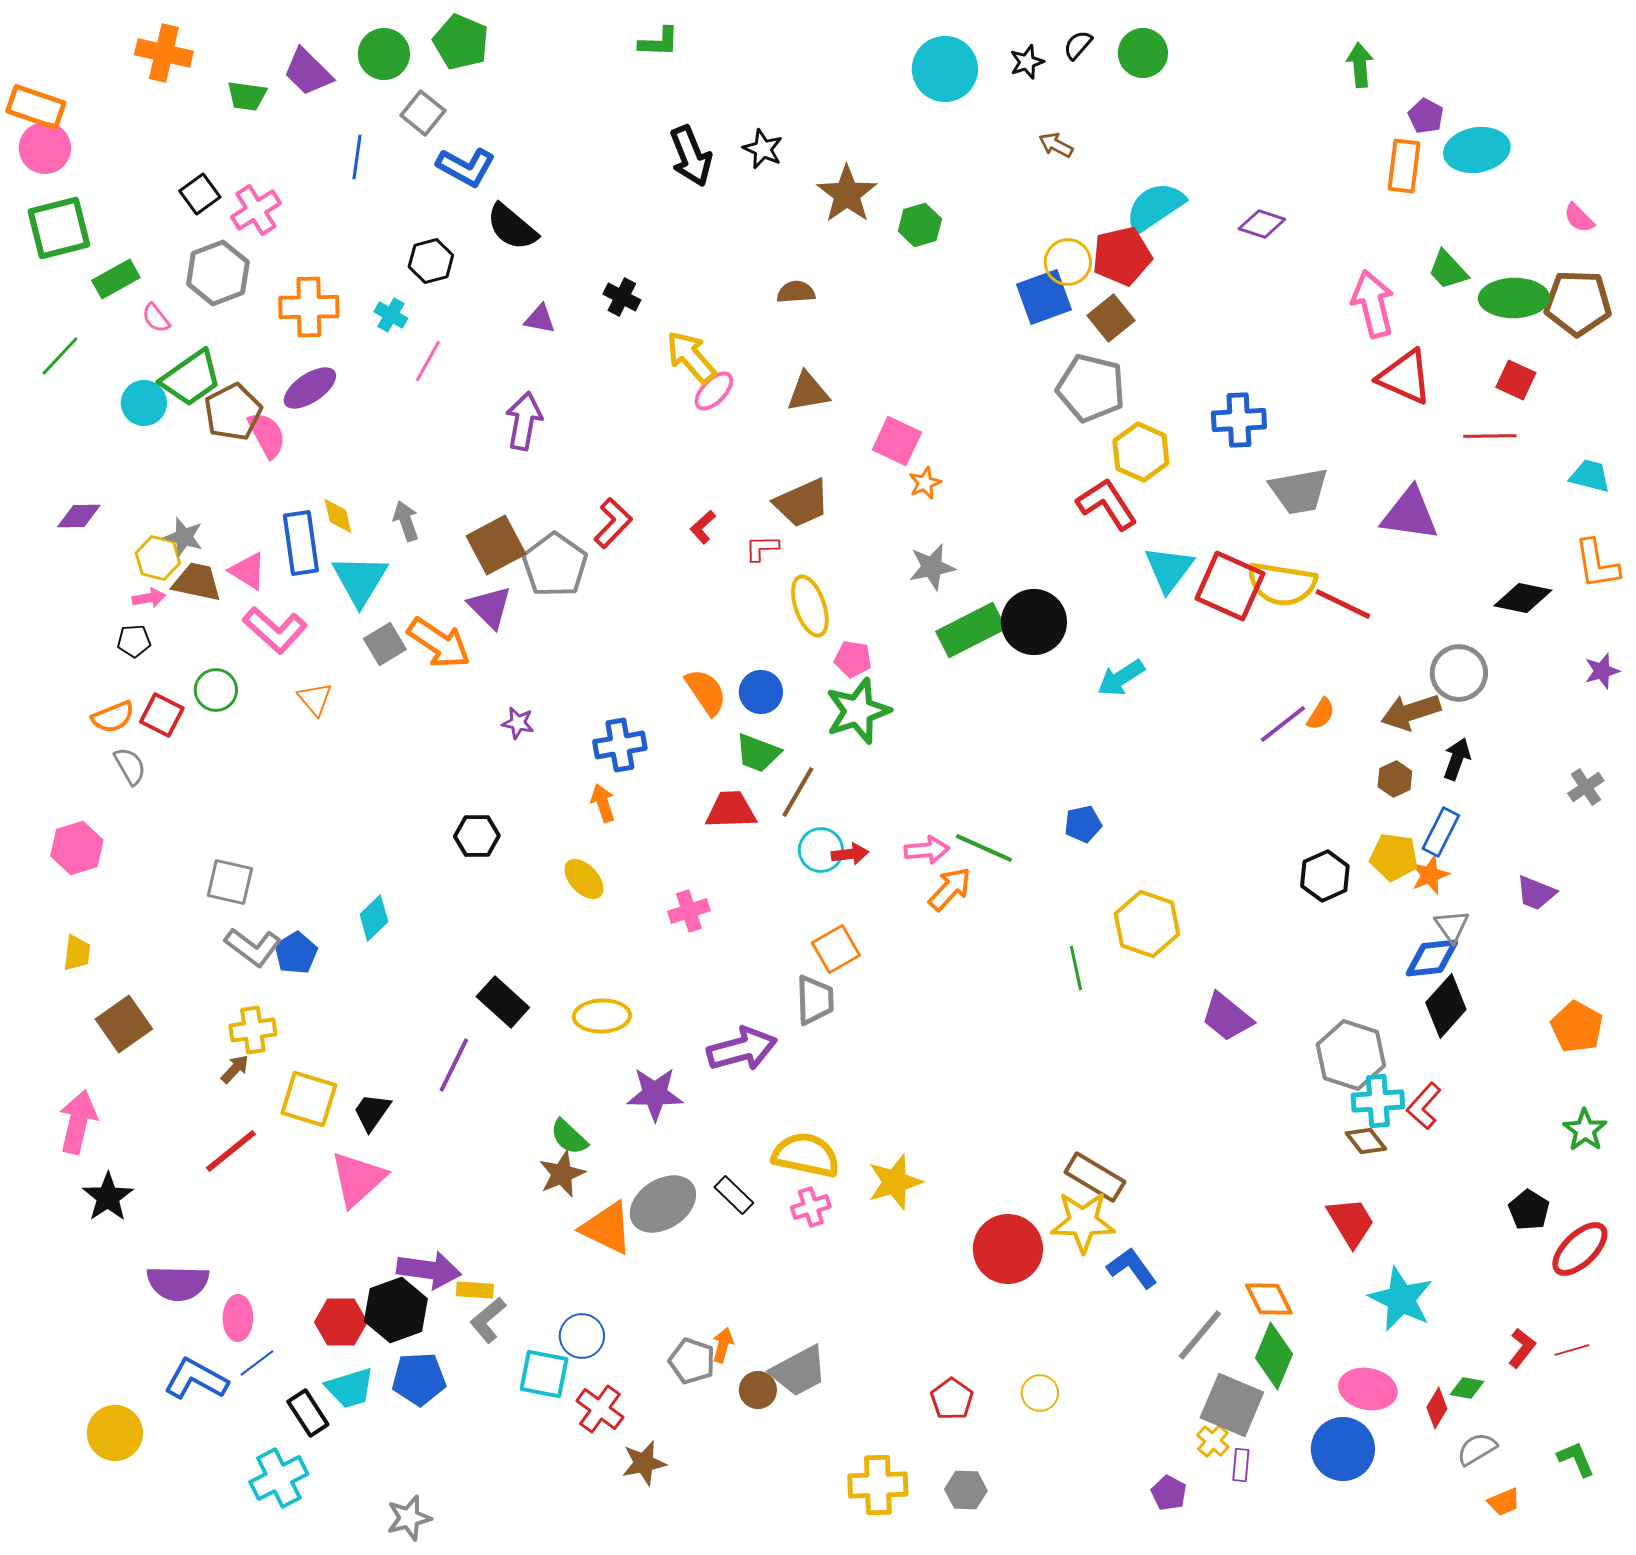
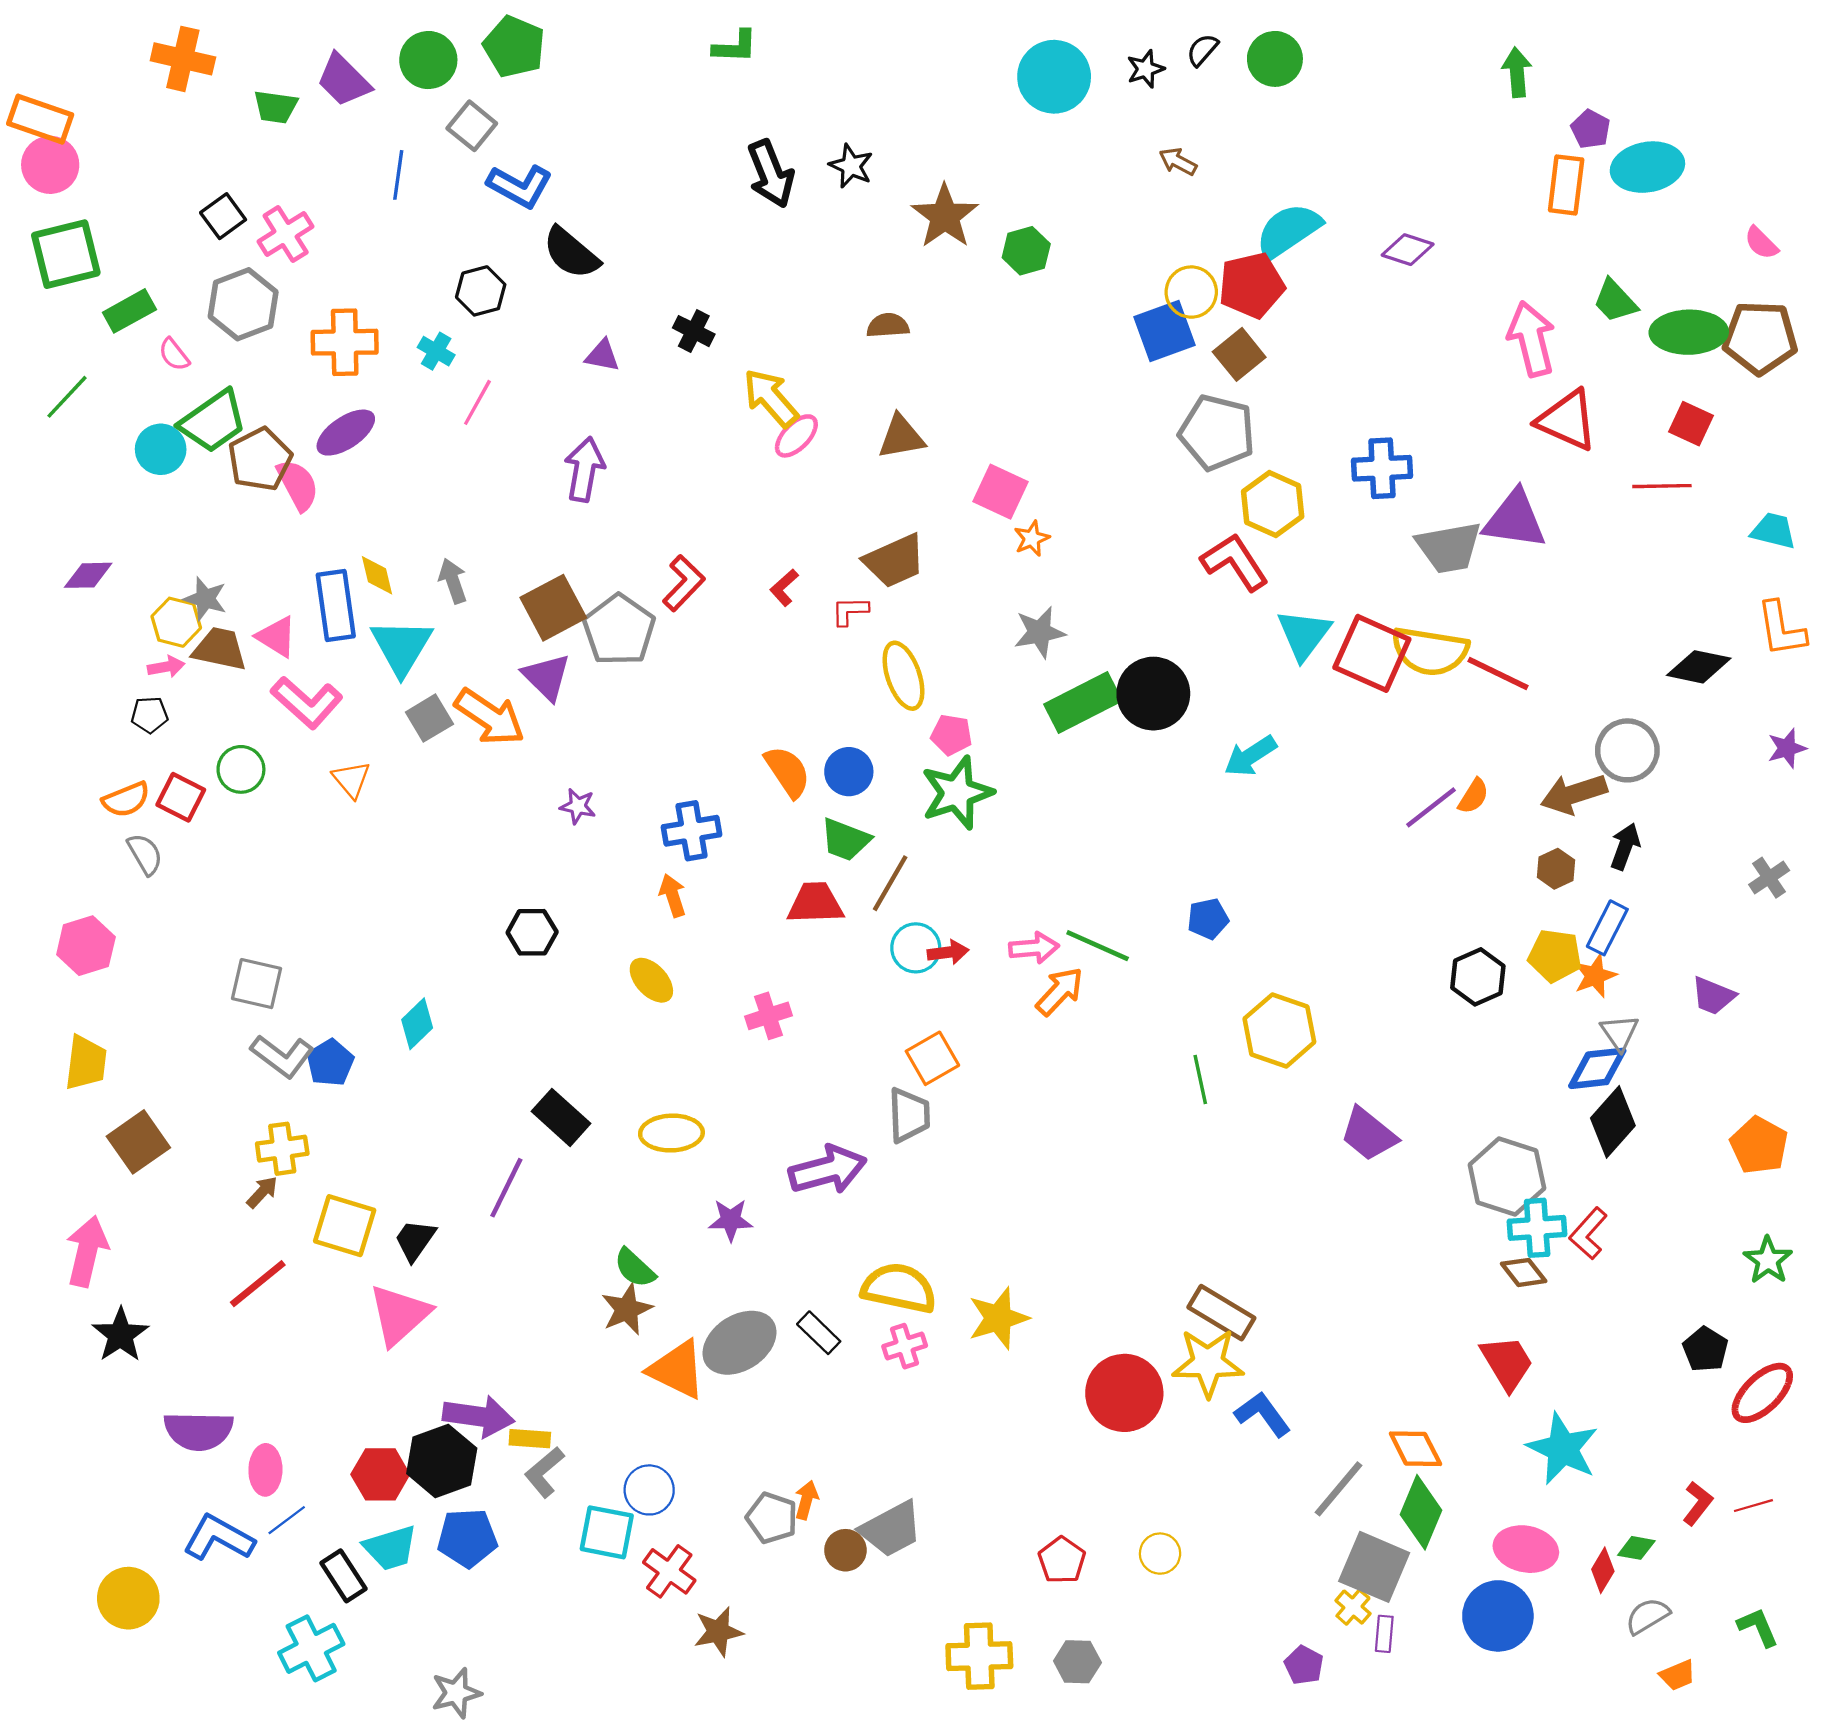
purple triangle: (1410, 514) -> (1515, 520), moved
yellow trapezoid: (77, 953) -> (86, 1063), size x1.4
purple star: (655, 1094) -> (731, 1220), size x0.7

